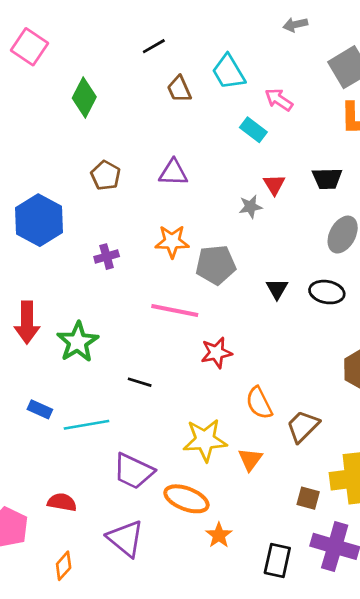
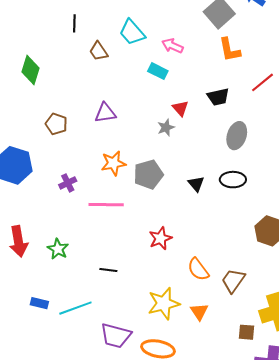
black line: (154, 46) -> (74, 23), turned -48
pink line: (175, 311) -> (106, 205), moved
green star: (78, 342) -> (58, 249), size x0.7

